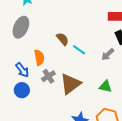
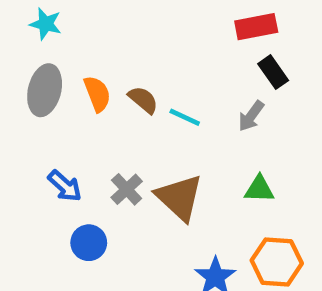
orange semicircle: (39, 58) -> (97, 94), moved
brown triangle: (70, 84) -> (179, 197), turned -30
blue circle: (22, 90) -> (89, 243), moved

